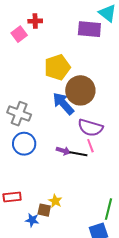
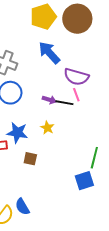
brown circle: (80, 90) -> (77, 19), moved
yellow star: (55, 201) -> (47, 128), moved
blue star: (32, 220) -> (17, 133), moved, size x1.5

